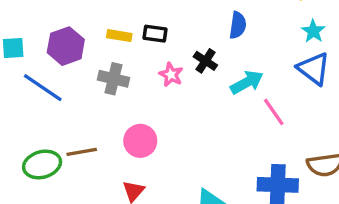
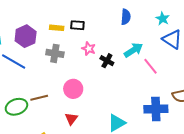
cyan star: (313, 31) -> (163, 19), moved
black cross: (205, 61) -> (107, 61), moved

